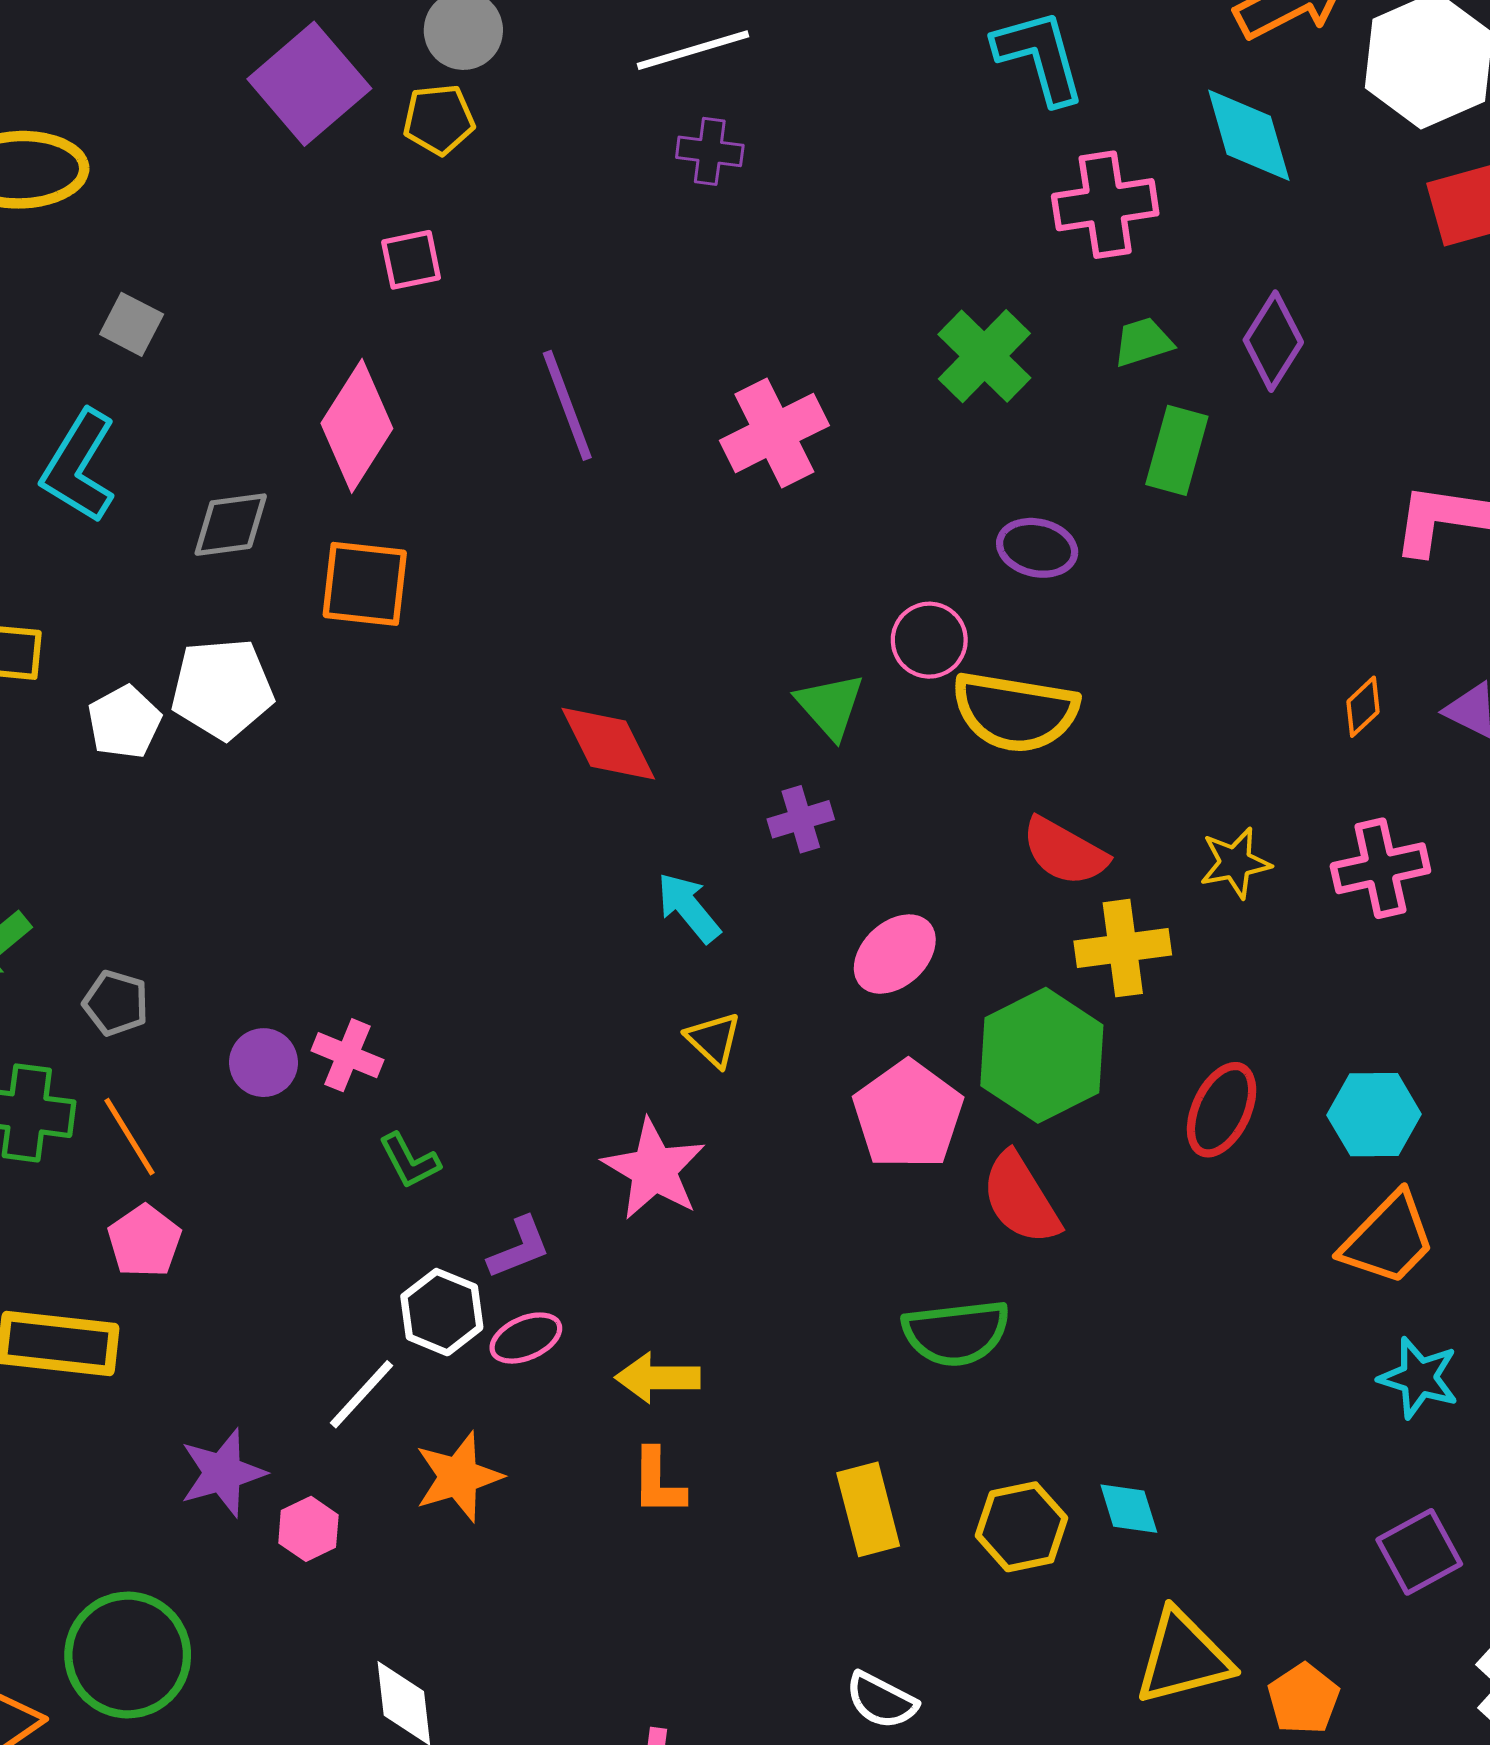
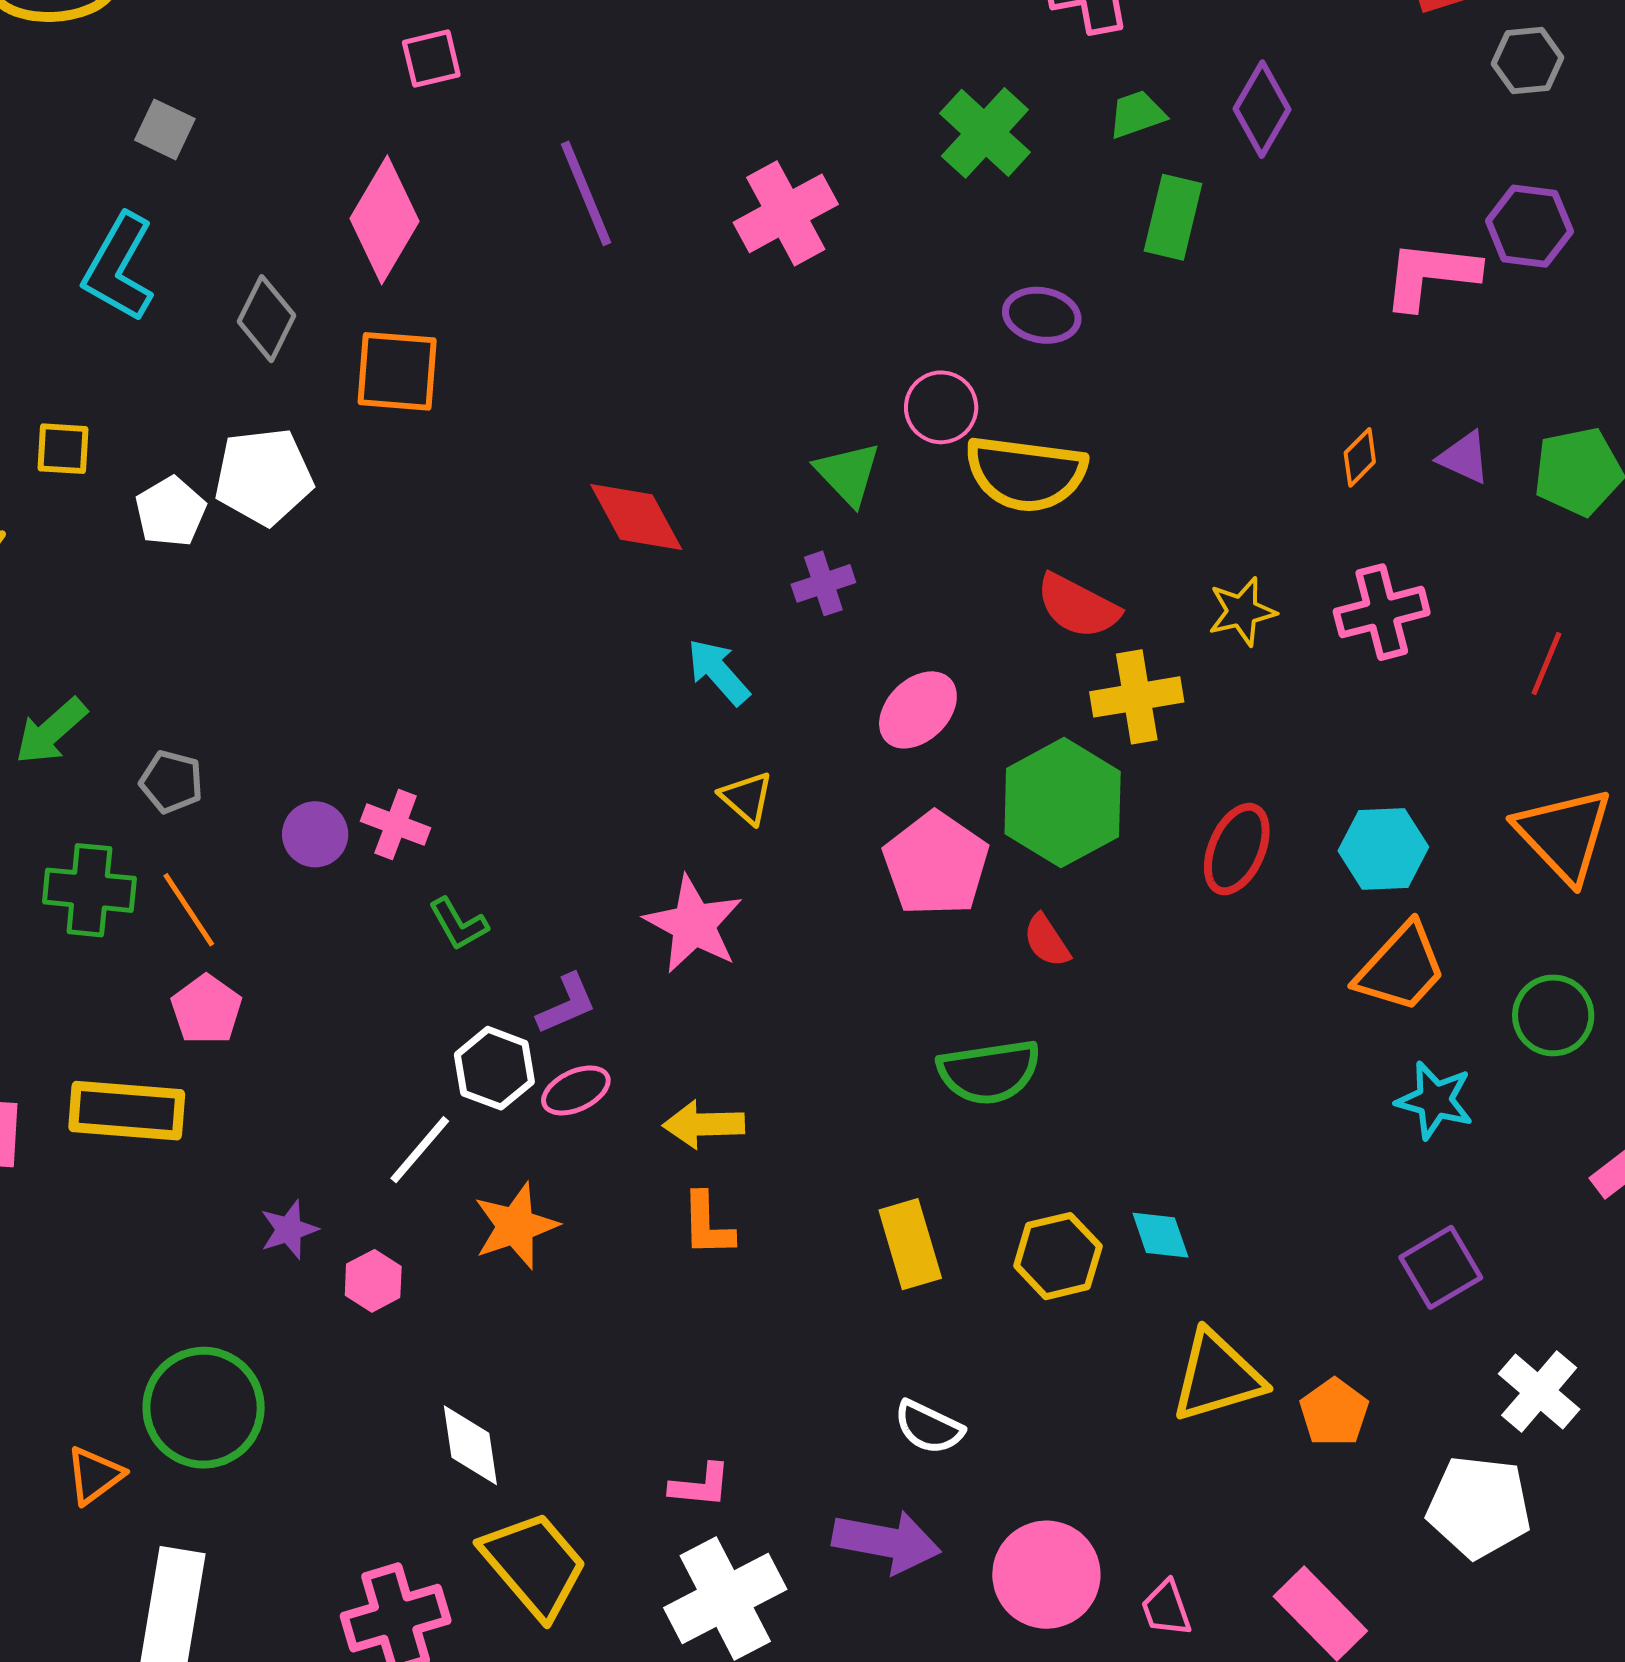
gray diamond: (231, 525) -> (266, 319), turned -54
red semicircle: (1021, 1198) -> (1047, 941), size x0.6
purple star: (223, 1473) -> (289, 1230), size x0.7

